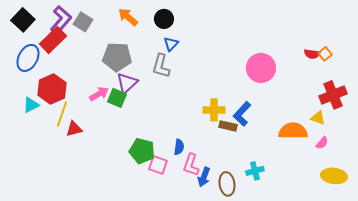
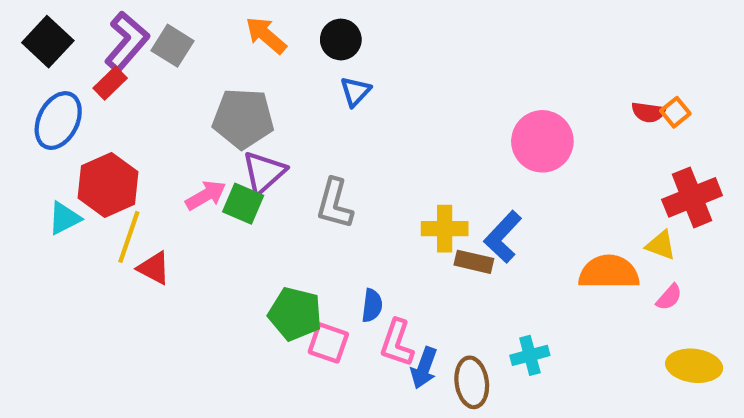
red rectangle: (53, 40) -> (110, 83), size x0.6
gray L-shape: (161, 66) -> (335, 204), moved
red triangle: (74, 129) -> (154, 268), turned 42

